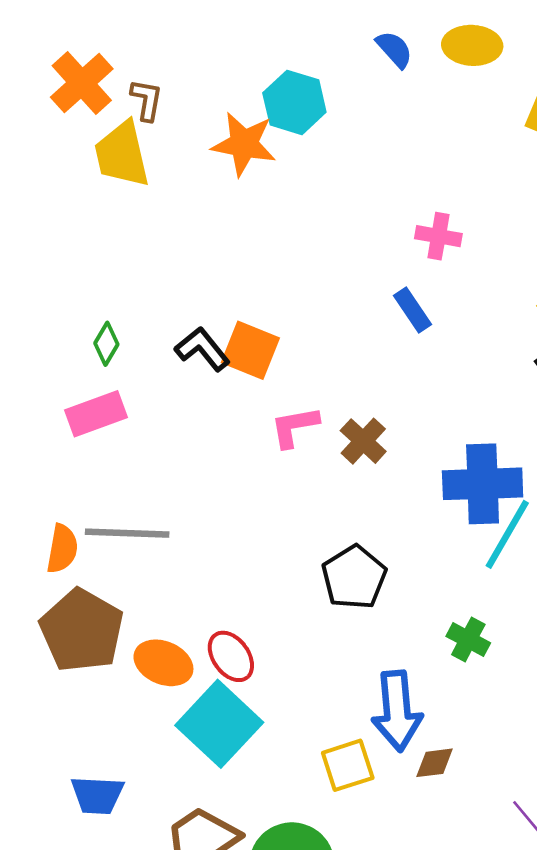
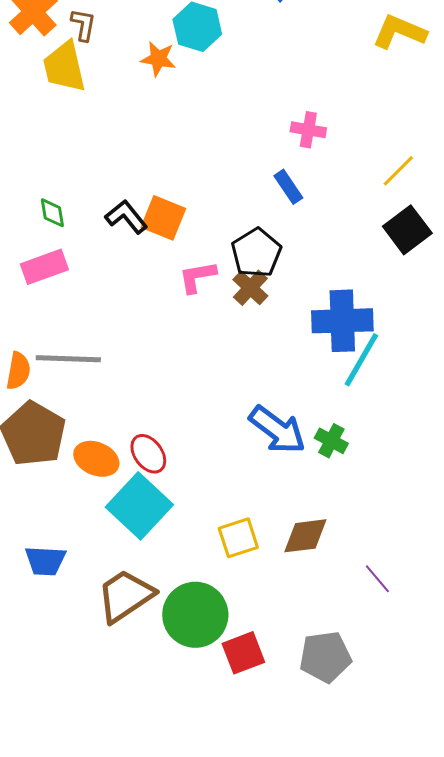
orange star: (244, 144) -> (158, 59), size x0.7
green diamond: (106, 344) -> (52, 213), turned -40
black pentagon: (354, 577) -> (256, 253), moved
blue arrow: (397, 711) -> (277, 430), moved, turned -48
brown diamond: (435, 763) -> (305, 536), size x1.5

